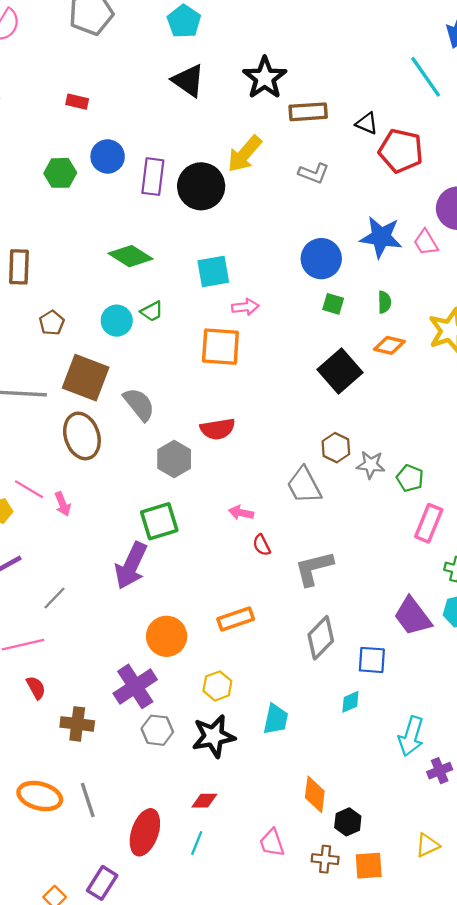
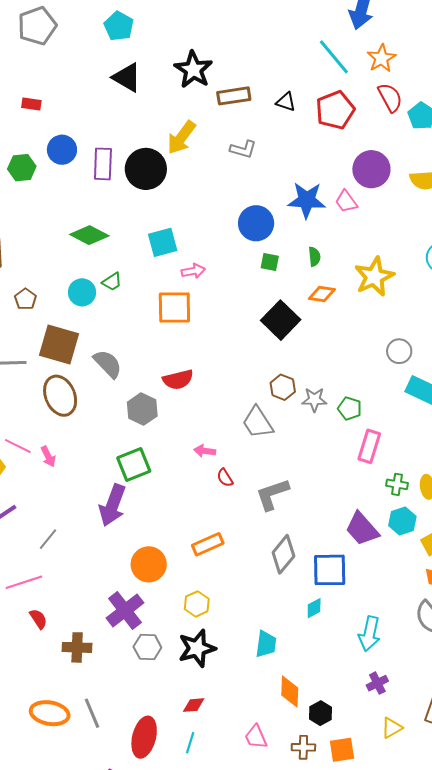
red pentagon: (401, 151) -> (335, 110), moved, turned -30
blue square: (372, 660) -> (330, 570), size x1.4
cyan trapezoid: (276, 719) -> (266, 644), moved
purple cross: (440, 771) -> (377, 683), moved

